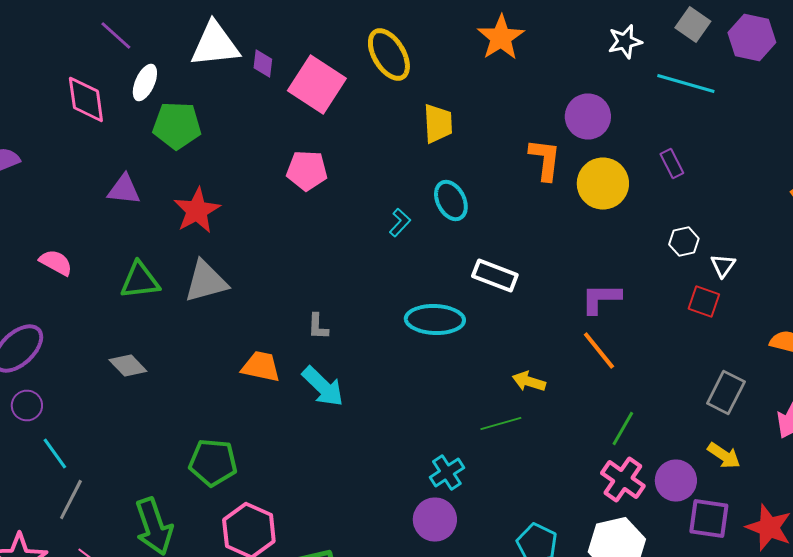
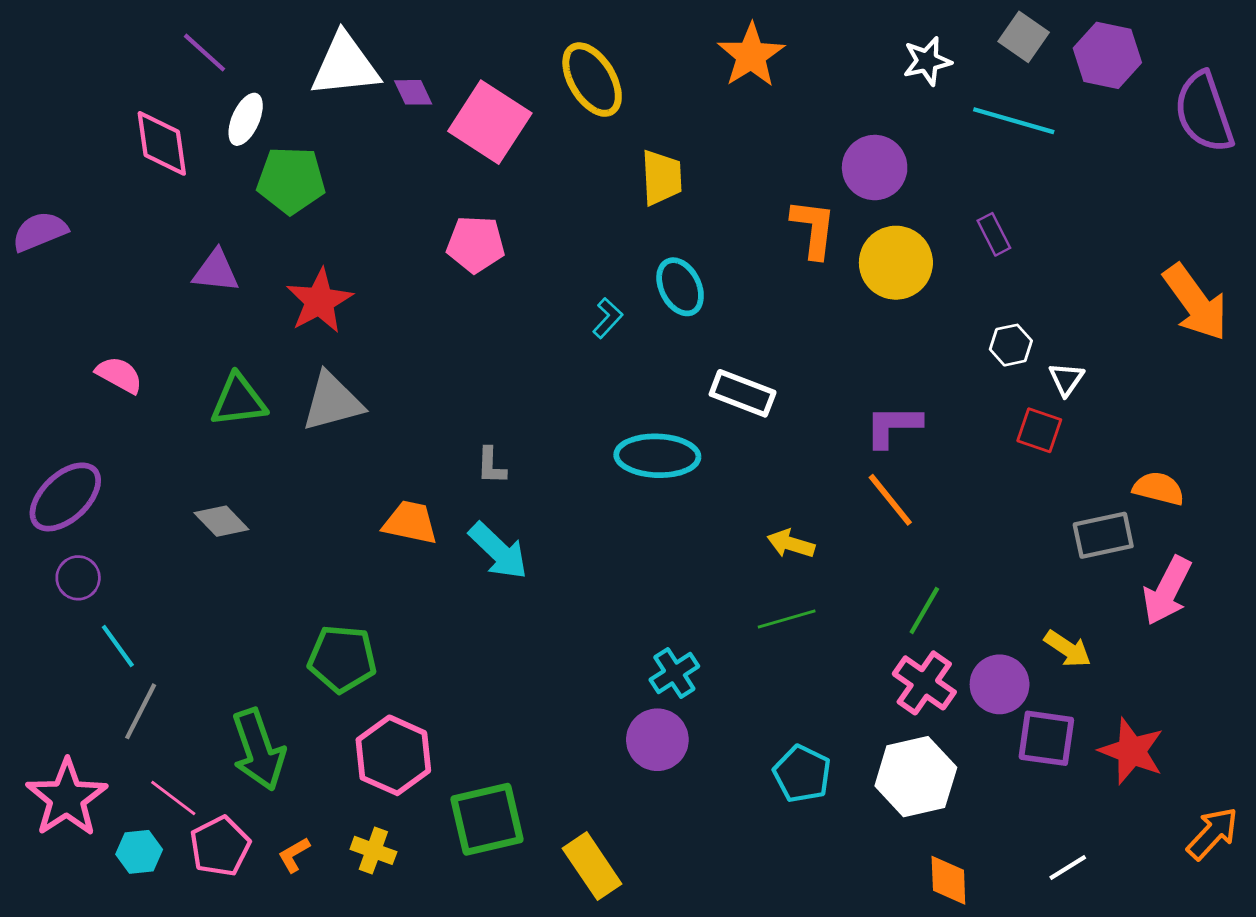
purple diamond: (263, 64) -> (413, 92), turned -32
gray rectangle: (726, 392) -> (1103, 535), moved, turned 51
green line: (501, 424) -> (787, 619), moved

